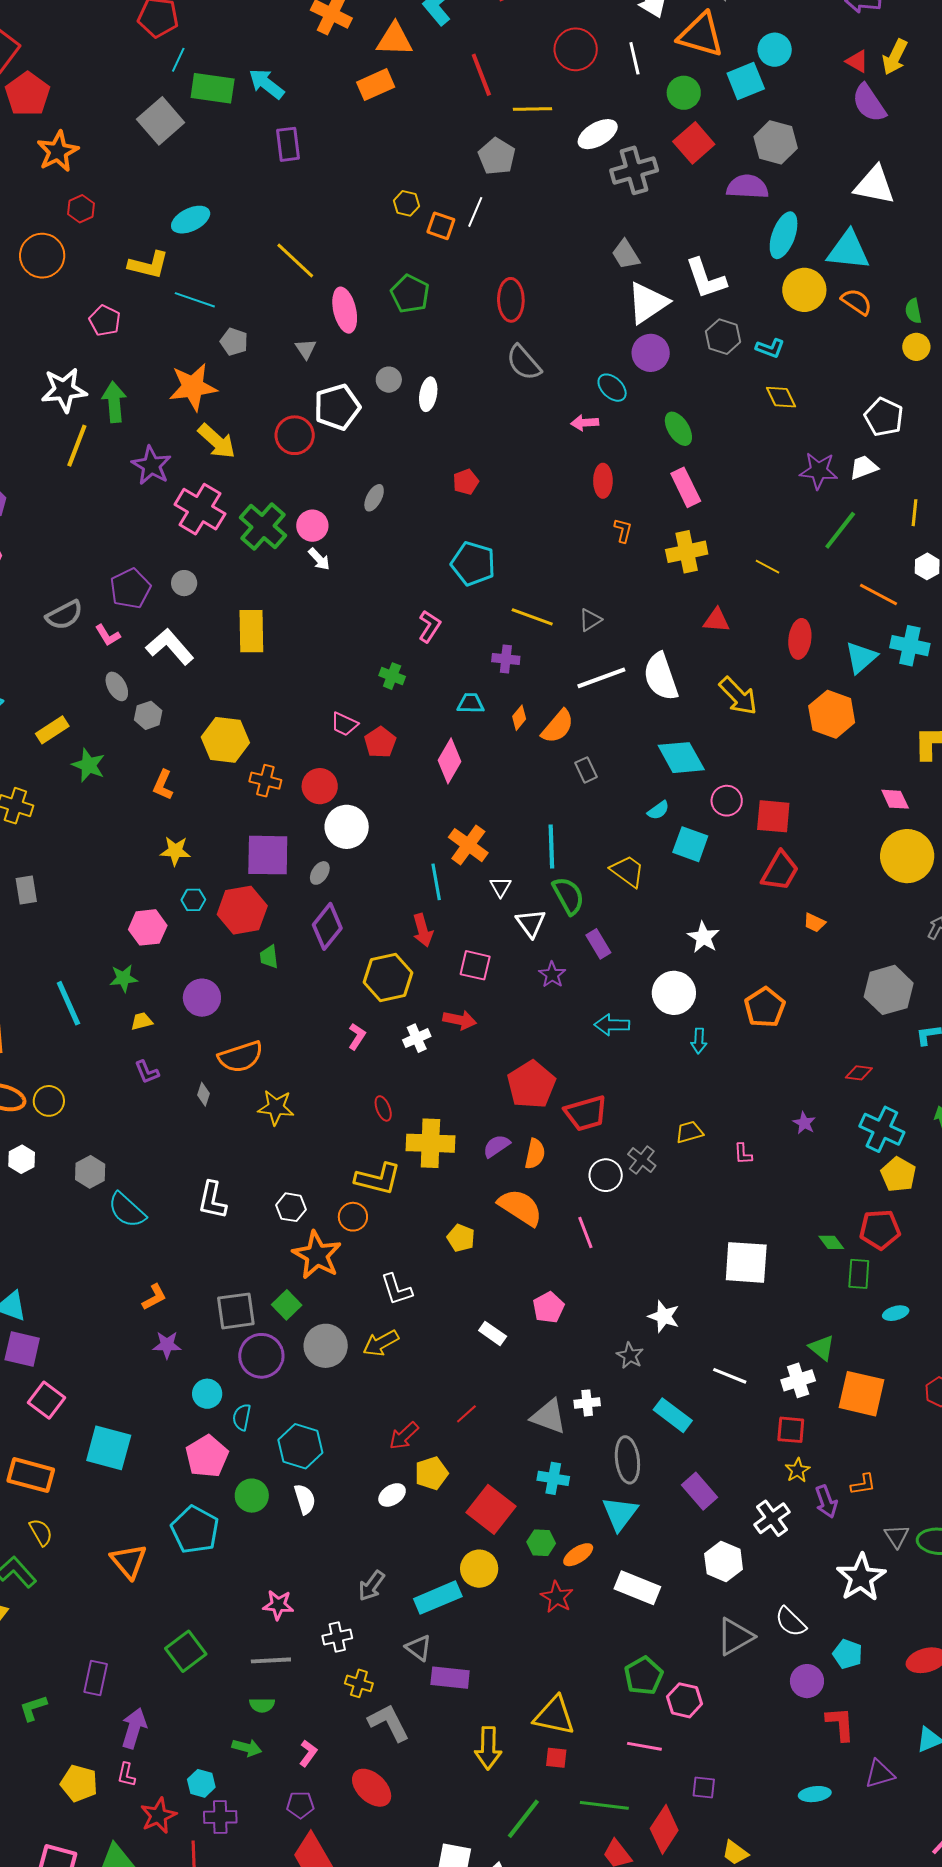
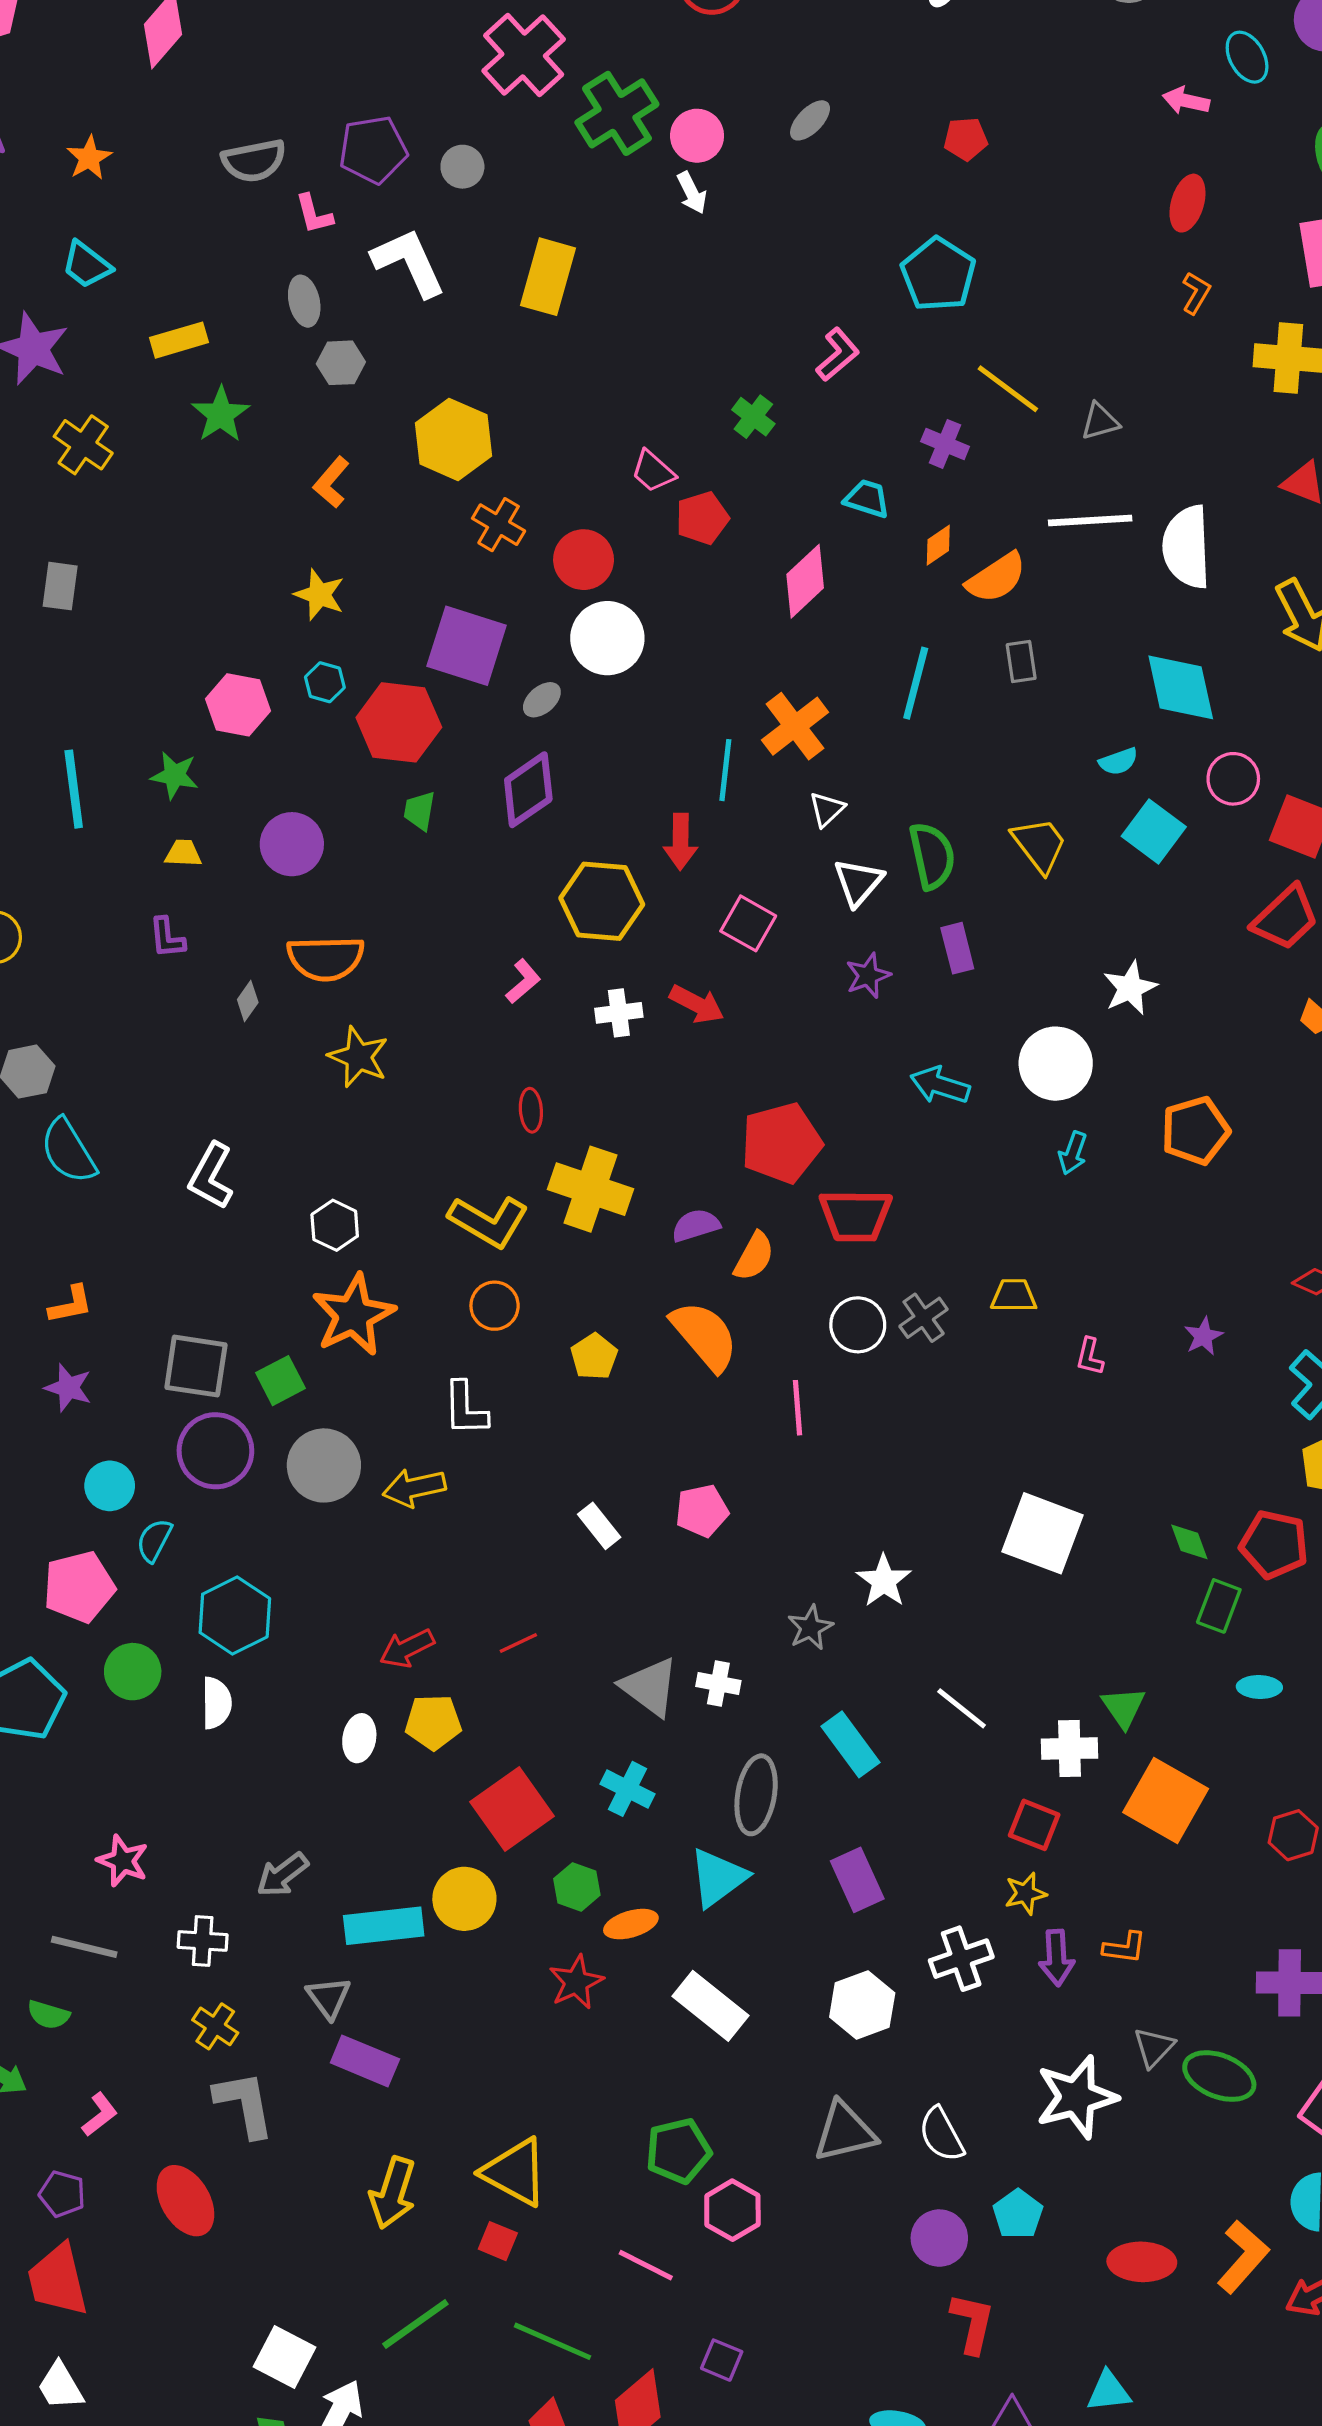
cyan line: (551, 847) -> (916, 683), moved
orange circle: (353, 1217) -> (495, 1306), moved
white ellipse: (392, 1495) -> (359, 1738), turned -64

